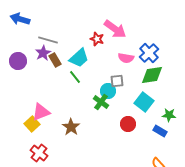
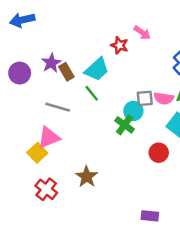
blue arrow: (20, 19) -> (22, 20), turned -30
pink arrow: (115, 29) -> (142, 33), size x0.6
gray line: (48, 40) -> (58, 107), moved
pink semicircle: (126, 58) -> (164, 98), moved
brown star: (71, 127) -> (87, 177), moved

